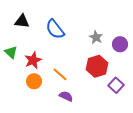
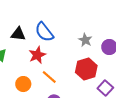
black triangle: (22, 21) -> (18, 34), moved
red star: (33, 60) -> (37, 55), moved

